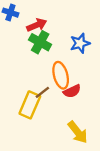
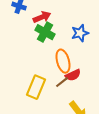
brown line: (42, 92) -> (62, 82), moved

